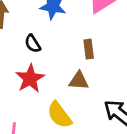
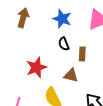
black semicircle: (33, 44) -> (64, 44), moved

